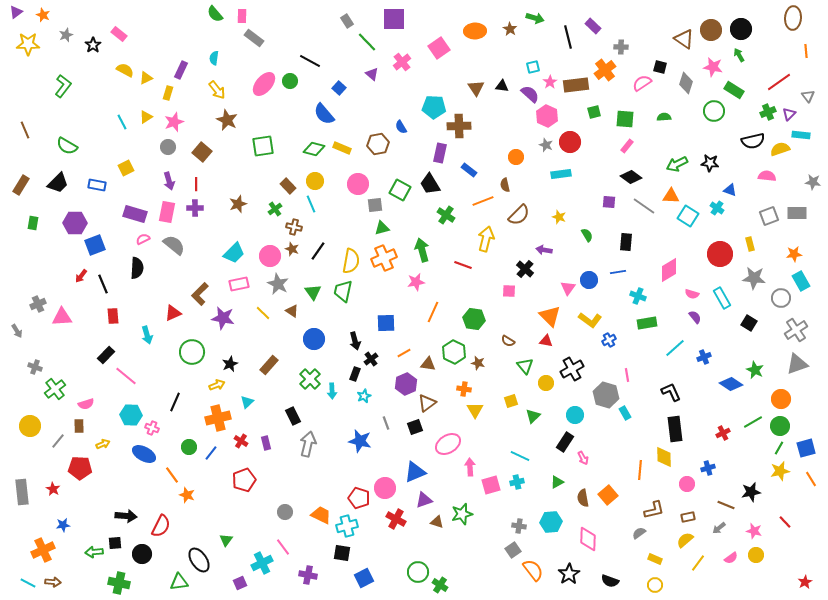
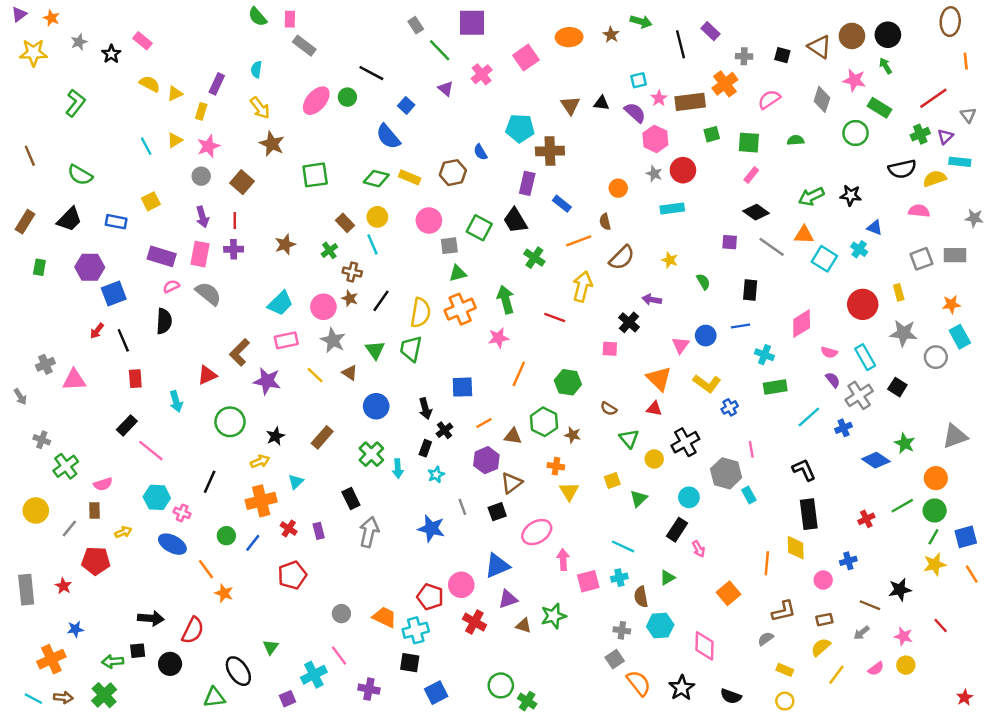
black square: (660, 67) -> (782, 55), moved
gray cross: (796, 330) -> (859, 395), moved
brown semicircle: (583, 498) -> (641, 597), moved
green cross: (119, 583) -> (104, 695), moved, turned 35

